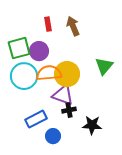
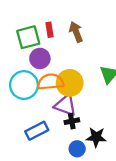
green square: (19, 48) -> (28, 37), moved
blue circle: (53, 136) -> (77, 149), moved

